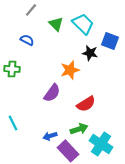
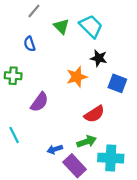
blue semicircle: (27, 40) -> (30, 44), turned -136
blue square: (110, 41) -> (117, 83), moved
purple semicircle: (52, 93) -> (39, 102), moved
cyan cross: (101, 144) -> (111, 158), turned -30

